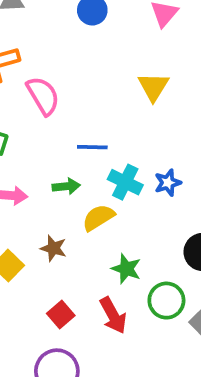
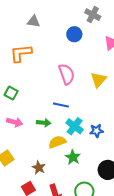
pink semicircle: (43, 96) -> (67, 74), moved
brown star: (53, 248) -> (39, 168), moved
green star: (126, 269) -> (73, 157), moved

